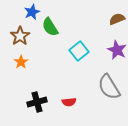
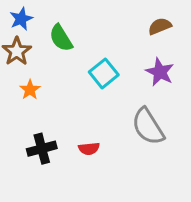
blue star: (32, 12) -> (21, 19), moved
orange star: (21, 62) -> (30, 90), moved

